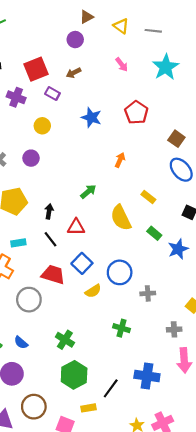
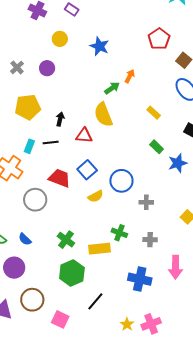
red pentagon: (136, 113) -> (159, 39), moved
blue star: (91, 118) -> (99, 46), moved
green arrow: (88, 191) -> (112, 88), moved
yellow semicircle: (121, 218) -> (103, 115), moved
black line: (50, 239) -> (51, 143), moved, turned -63
cyan rectangle: (18, 243) -> (29, 146), turned -64
gray cross: (174, 329) -> (150, 240), moved
black line: (111, 388) -> (95, 301), moved
yellow rectangle: (88, 408) -> (99, 249), moved, size x1.5

